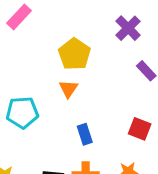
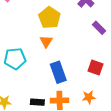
blue rectangle: (85, 134) -> (58, 72), size x1.5

